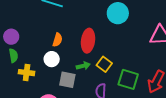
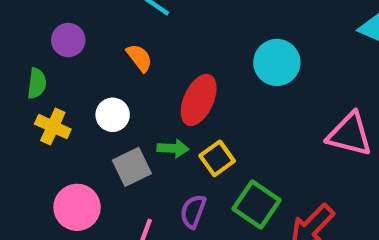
purple circle: (11, 37) -> (68, 40), moved
orange semicircle: (57, 40) -> (139, 58), moved, turned -72
gray square: (67, 80) -> (132, 167), turned 36

